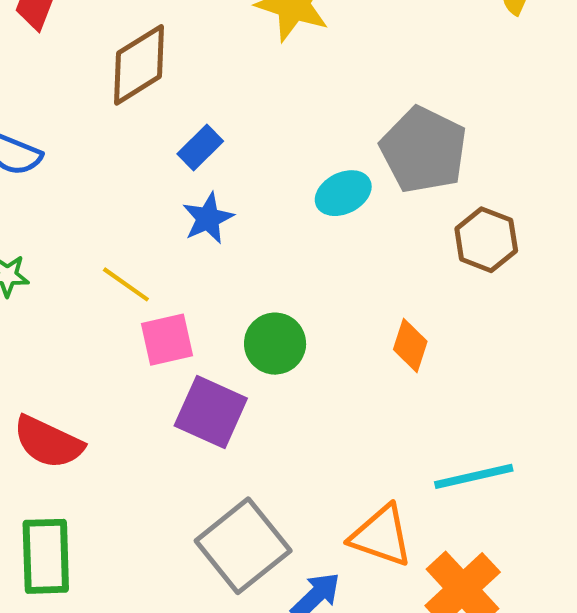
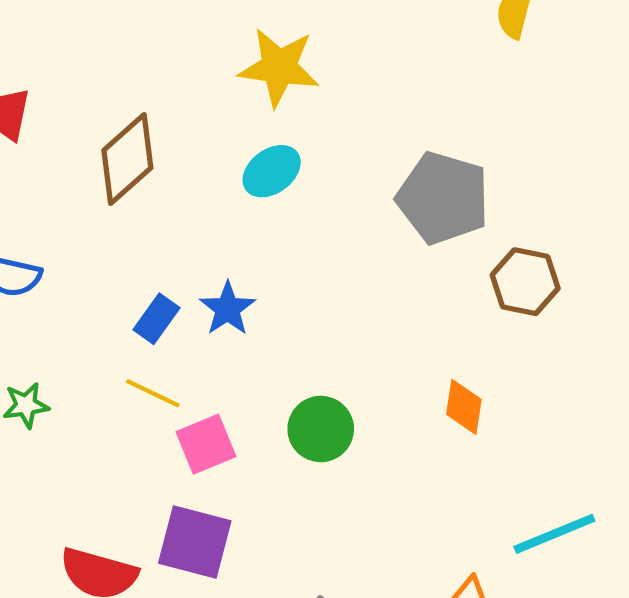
blue rectangle: (200, 148) -> (156, 319), moved
cyan ellipse: (343, 193) -> (272, 171), moved
purple square: (211, 412) -> (195, 542), moved

